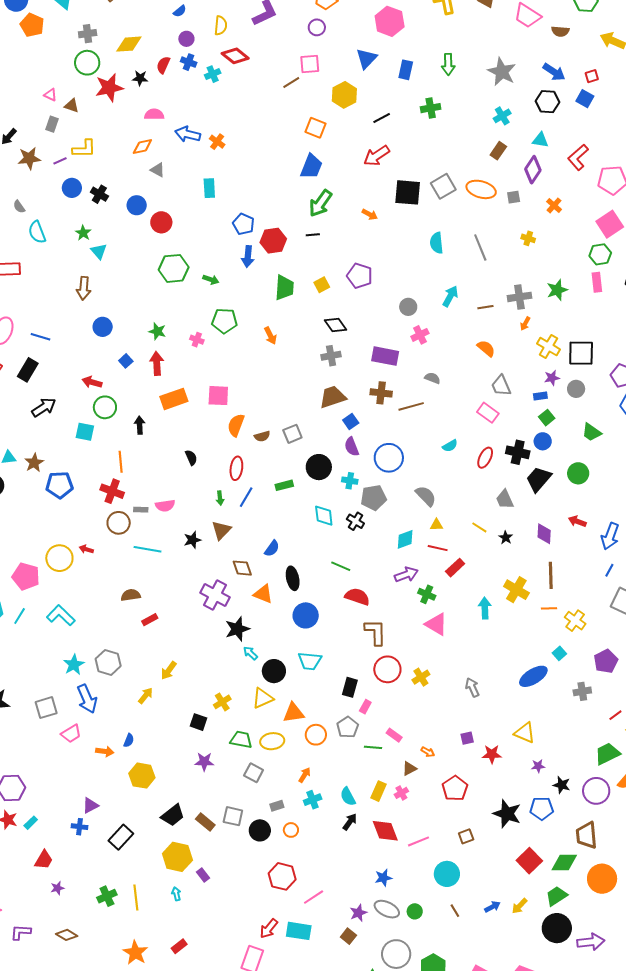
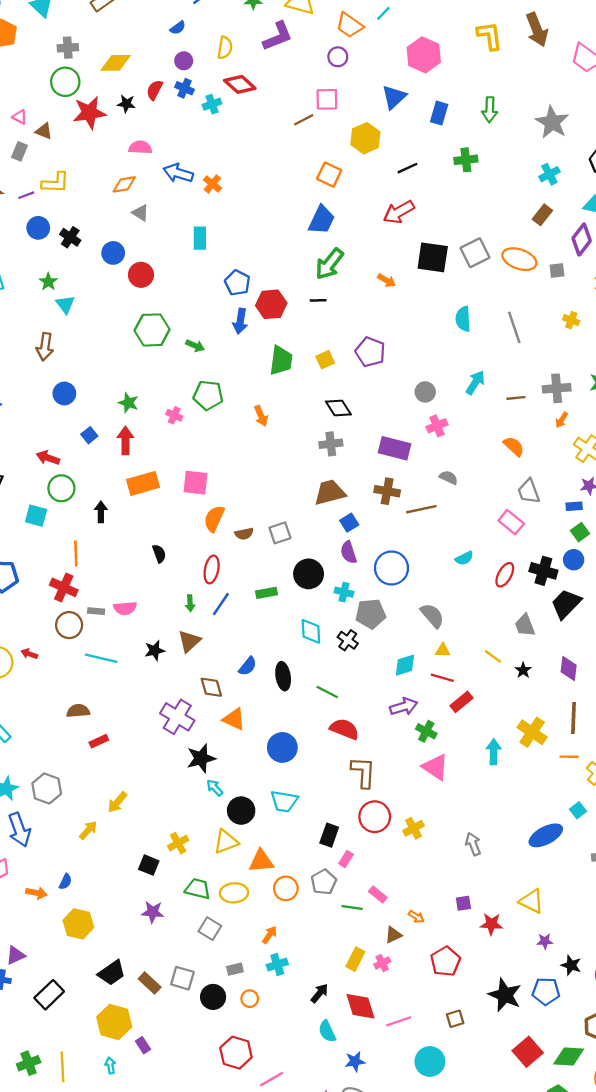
black ellipse: (293, 578) -> (283, 676), moved
cyan semicircle: (348, 797) -> (327, 1031), moved

